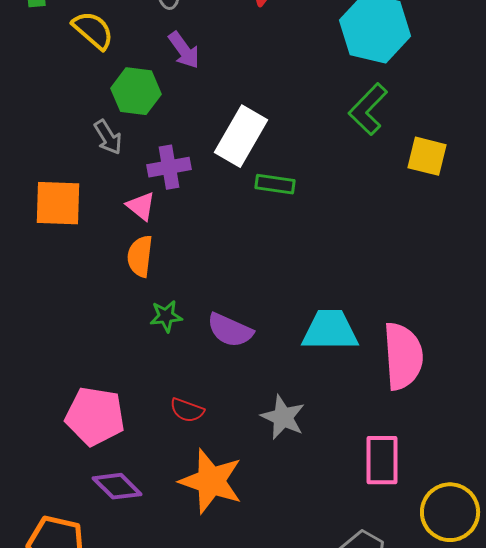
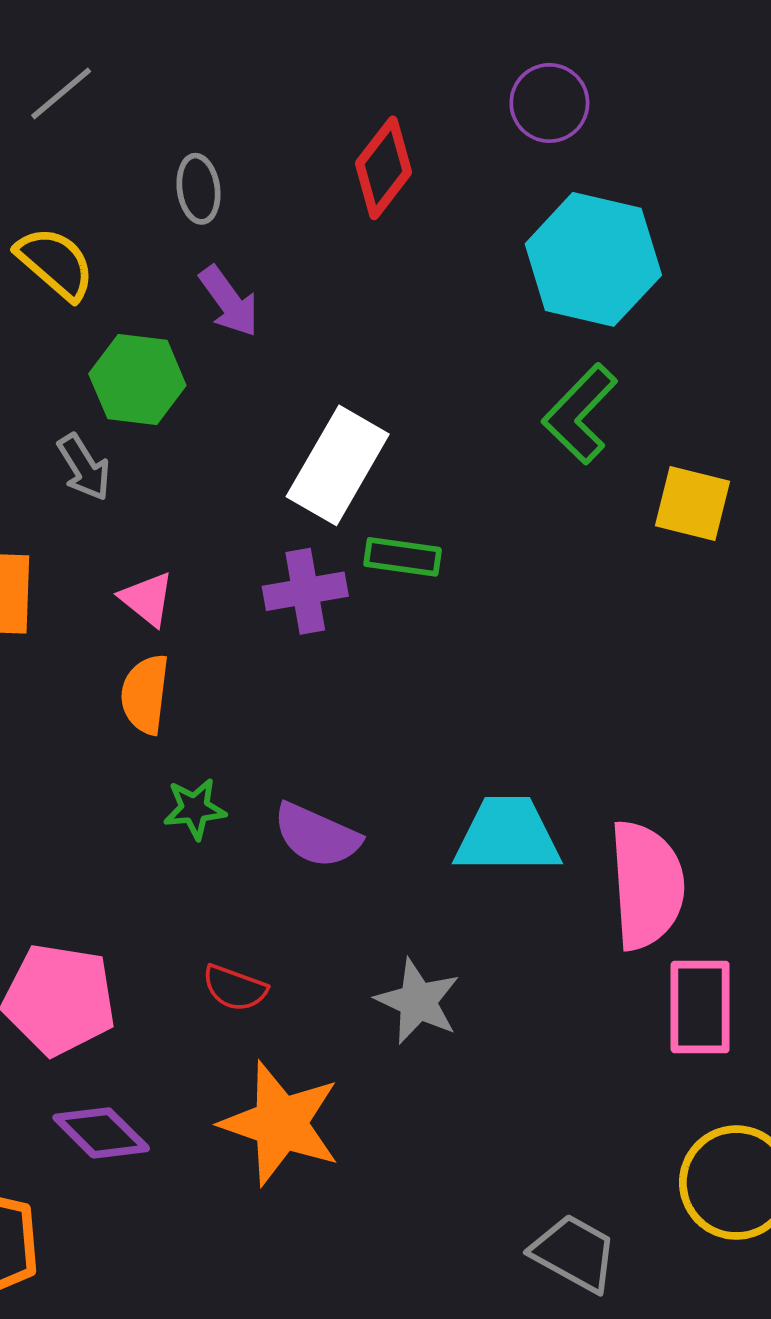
purple cross: (169, 167) -> (305, 591), moved
pink rectangle: (382, 460) -> (700, 1007), moved

